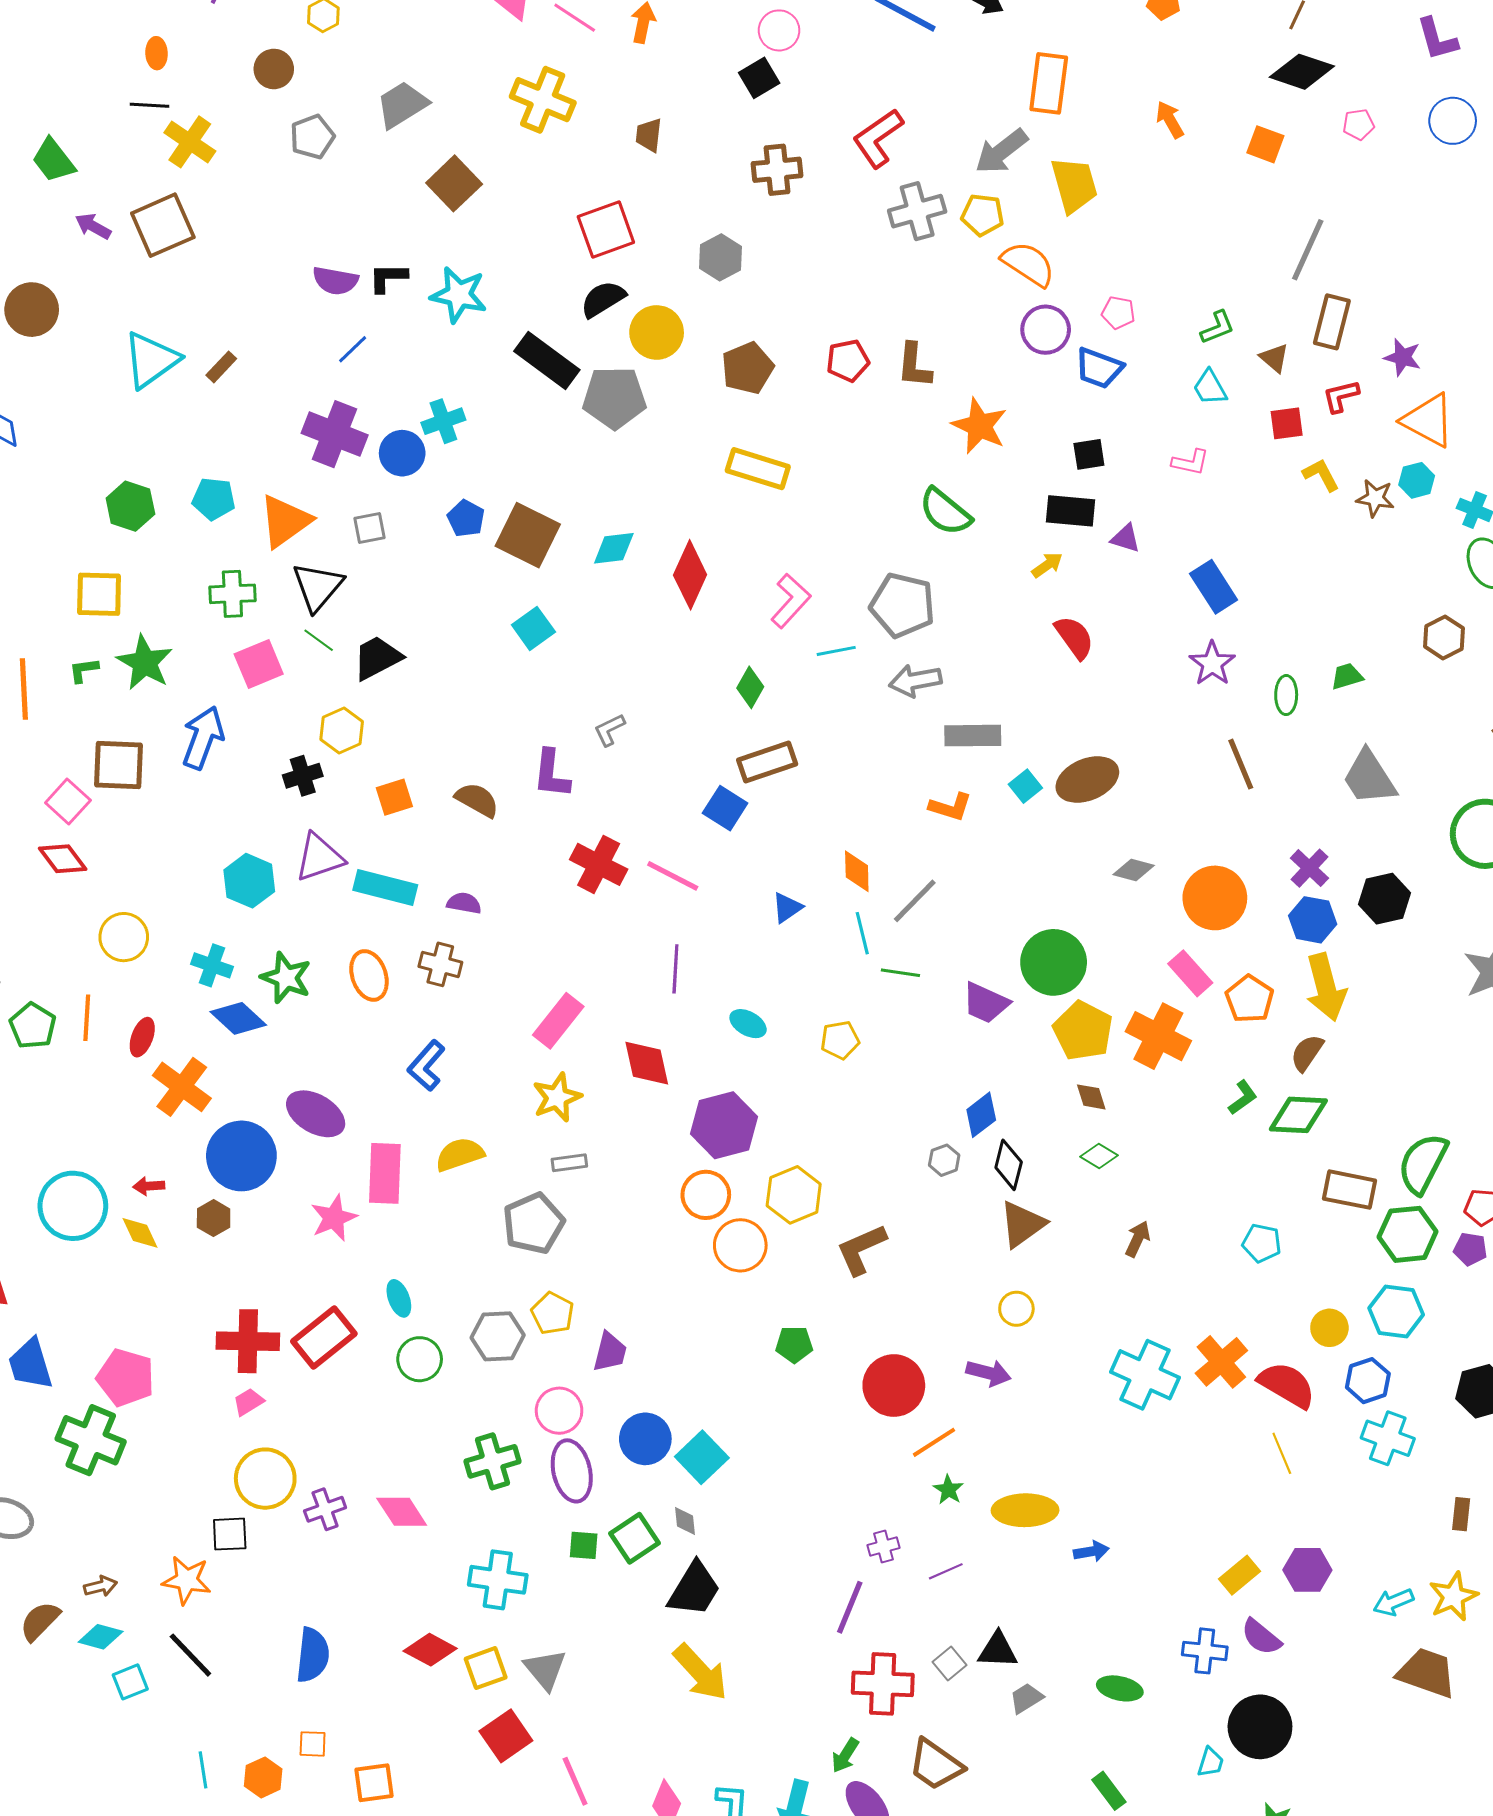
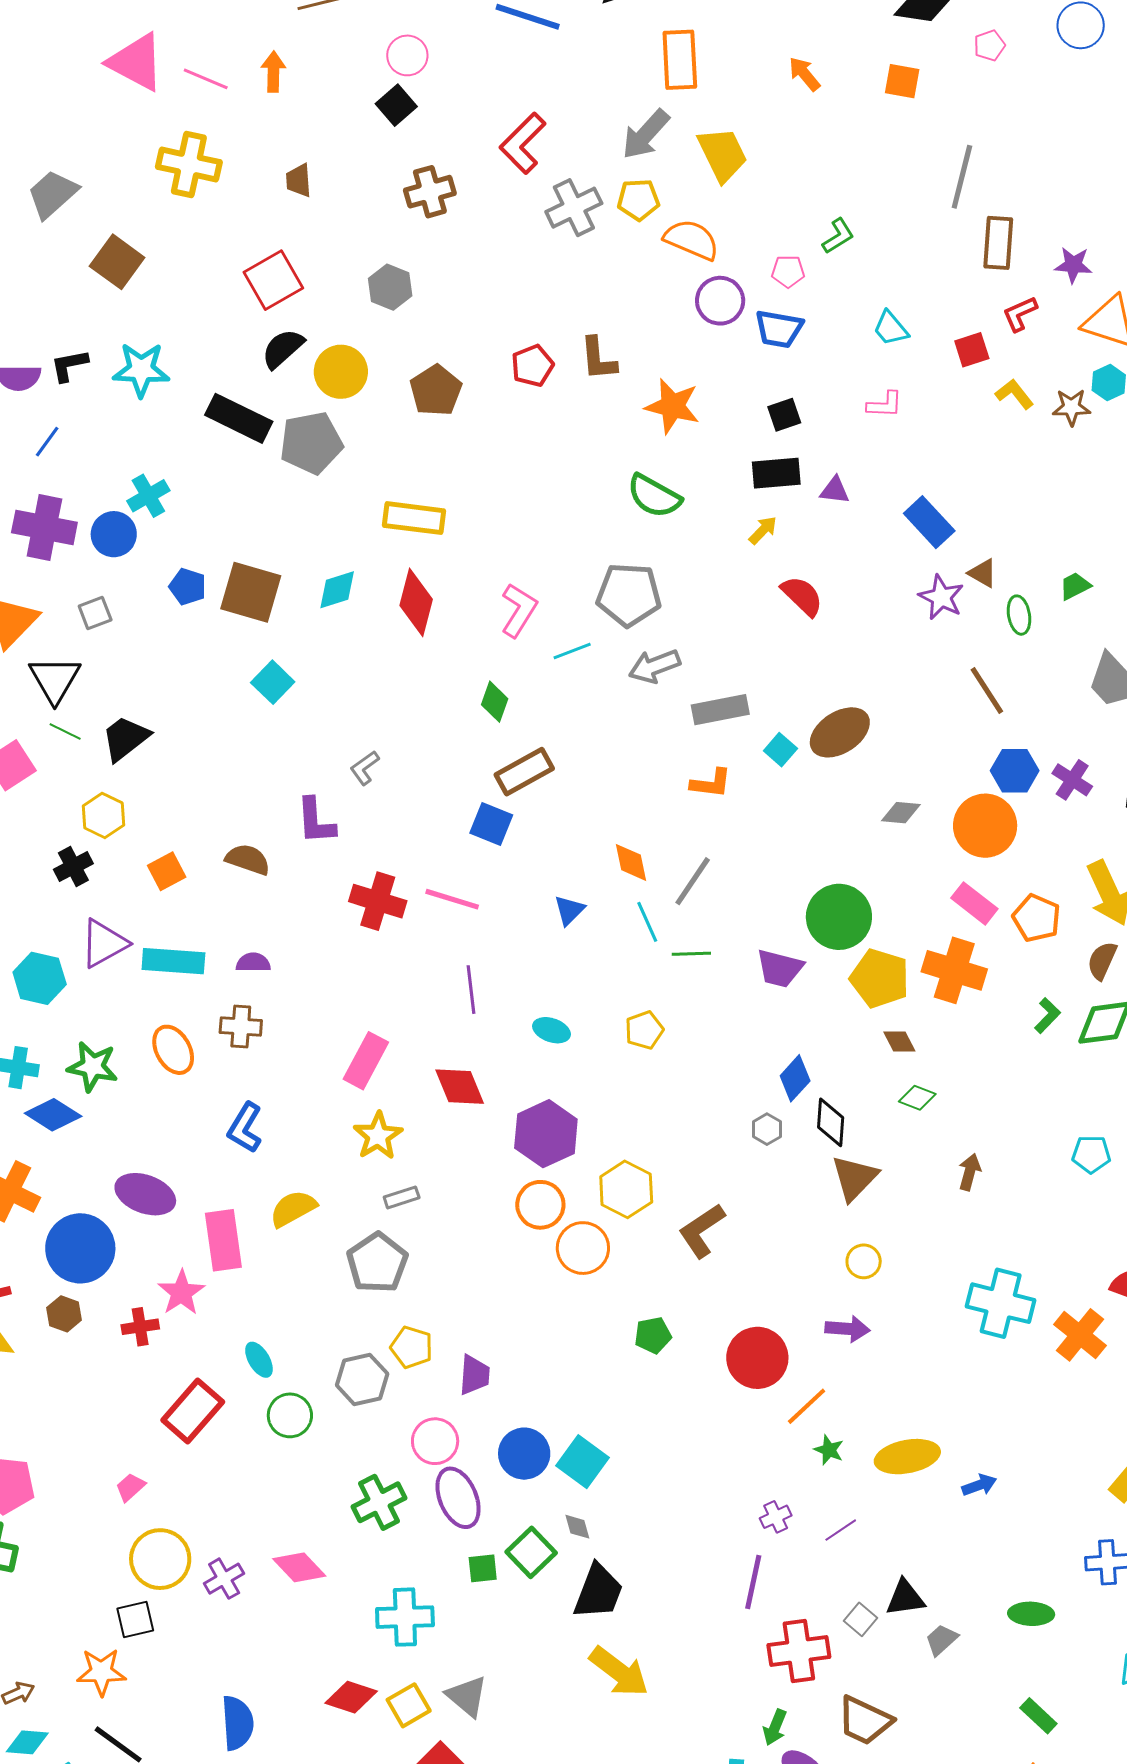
green L-shape: (1217, 327) -> (838, 236), moved
brown triangle: (1274, 358) -> (983, 573), moved
yellow rectangle: (758, 469) -> (414, 518), moved
blue hexagon: (1313, 920) -> (1015, 771), moved
red cross: (248, 1341) -> (140, 1327), moved, size x0.6
orange cross: (1221, 1362) -> (1080, 1335), moved

